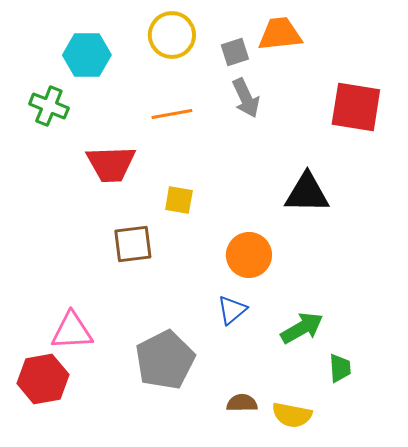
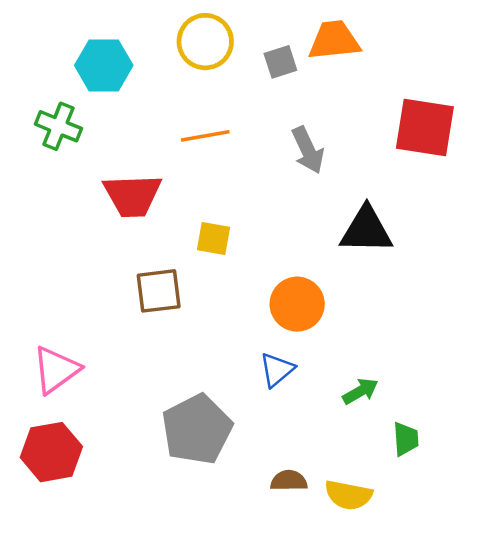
gray arrow: (246, 98) -> (308, 150), moved
green arrow: (302, 328) -> (360, 391), size x0.7
pink triangle: (72, 331) -> (56, 370), moved, turned -33

